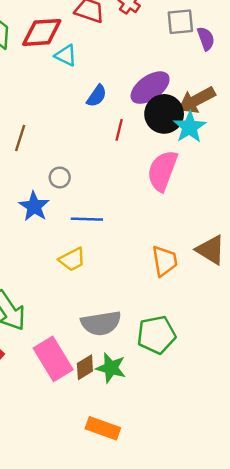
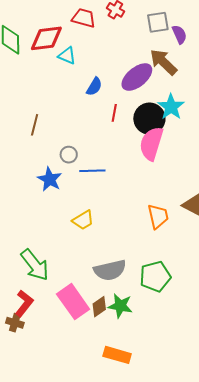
brown arrow: (197, 100) -> (163, 62), moved, turned 76
black circle: (164, 114) -> (149, 119), moved
blue line: (87, 219) -> (92, 171), moved

